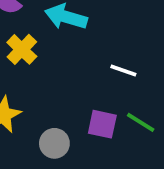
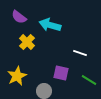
purple square: (102, 124) -> (61, 73), moved

